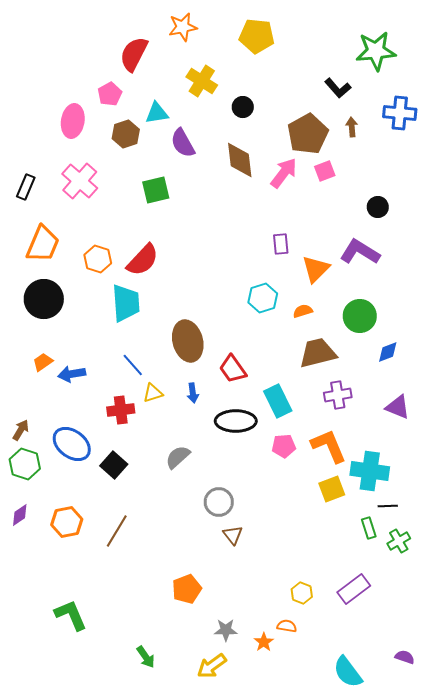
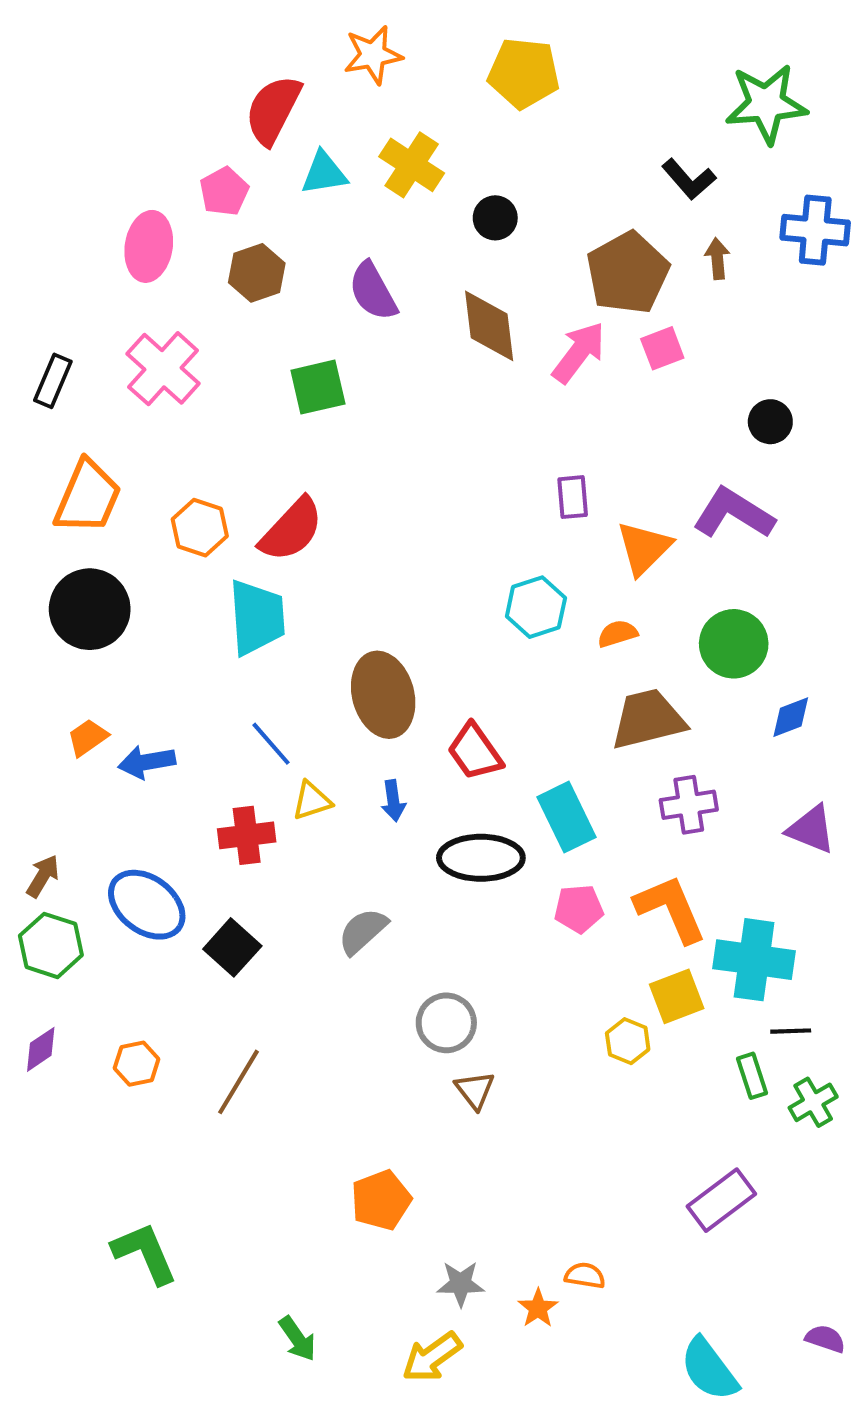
cyan triangle: (157, 113) -> (324, 173), moved
orange hexagon: (67, 522) -> (137, 1064), size x0.7
yellow hexagon: (302, 593) -> (628, 1041), moved

